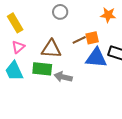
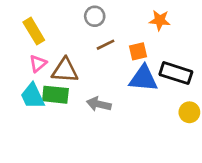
brown line: (79, 40) -> (106, 45), moved
brown triangle: (51, 49) -> (65, 70), moved
green rectangle: (42, 69) -> (55, 95), moved

